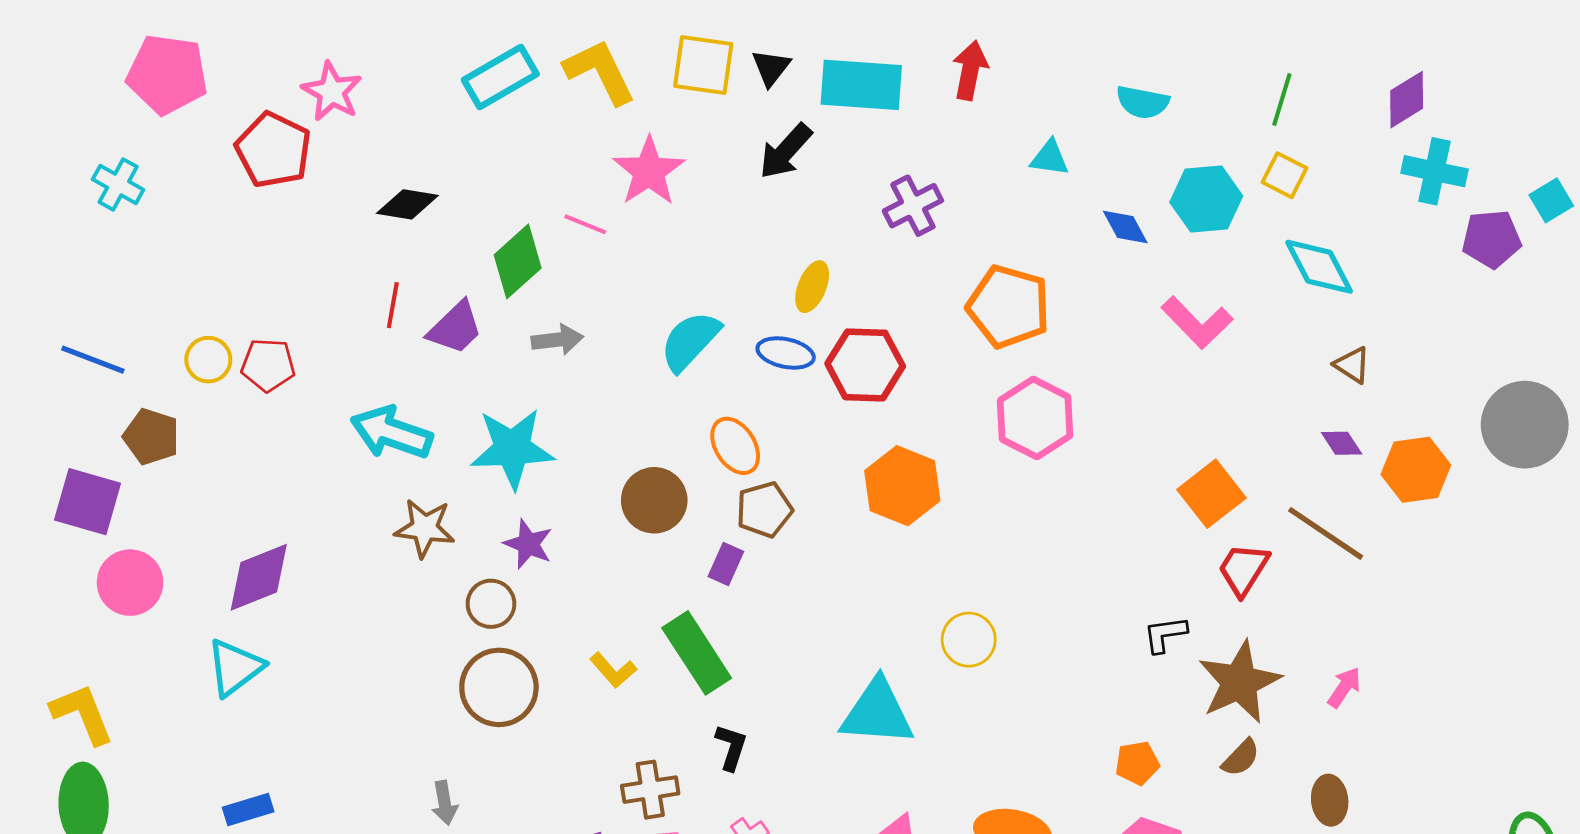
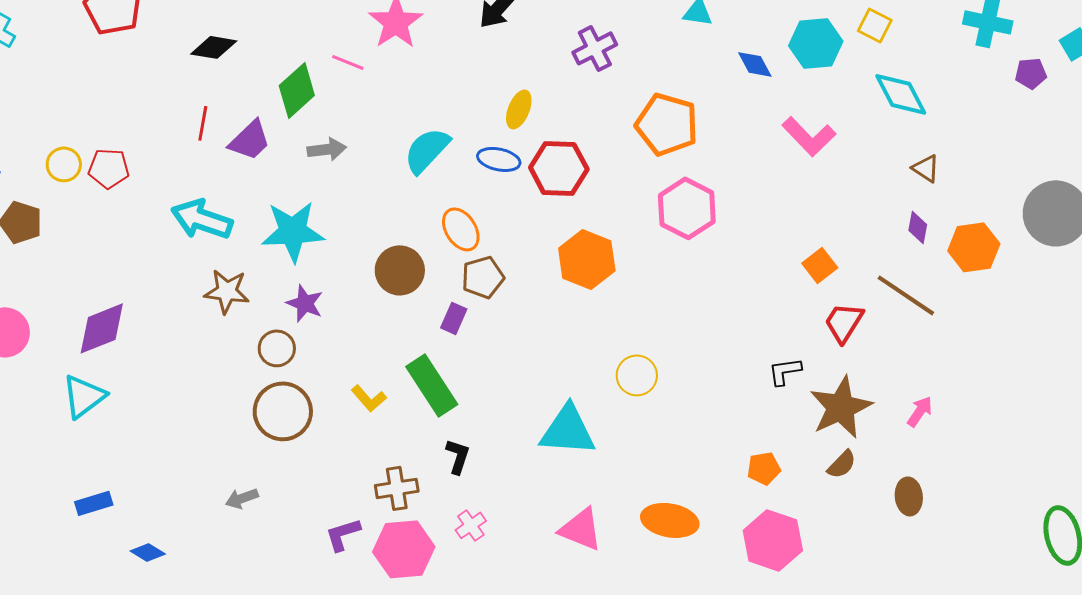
purple pentagon: (1492, 239) -> (1031, 73), size x0.7
purple diamond: (1342, 443) -> (918, 227), turned 44
orange square: (1212, 494) -> (820, 265), size x0.7
gray arrow: (445, 803) -> (242, 498), turned 80

